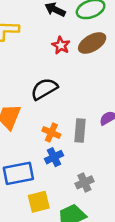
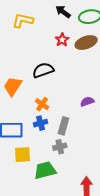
gray rectangle: (80, 131) -> (63, 126), moved

